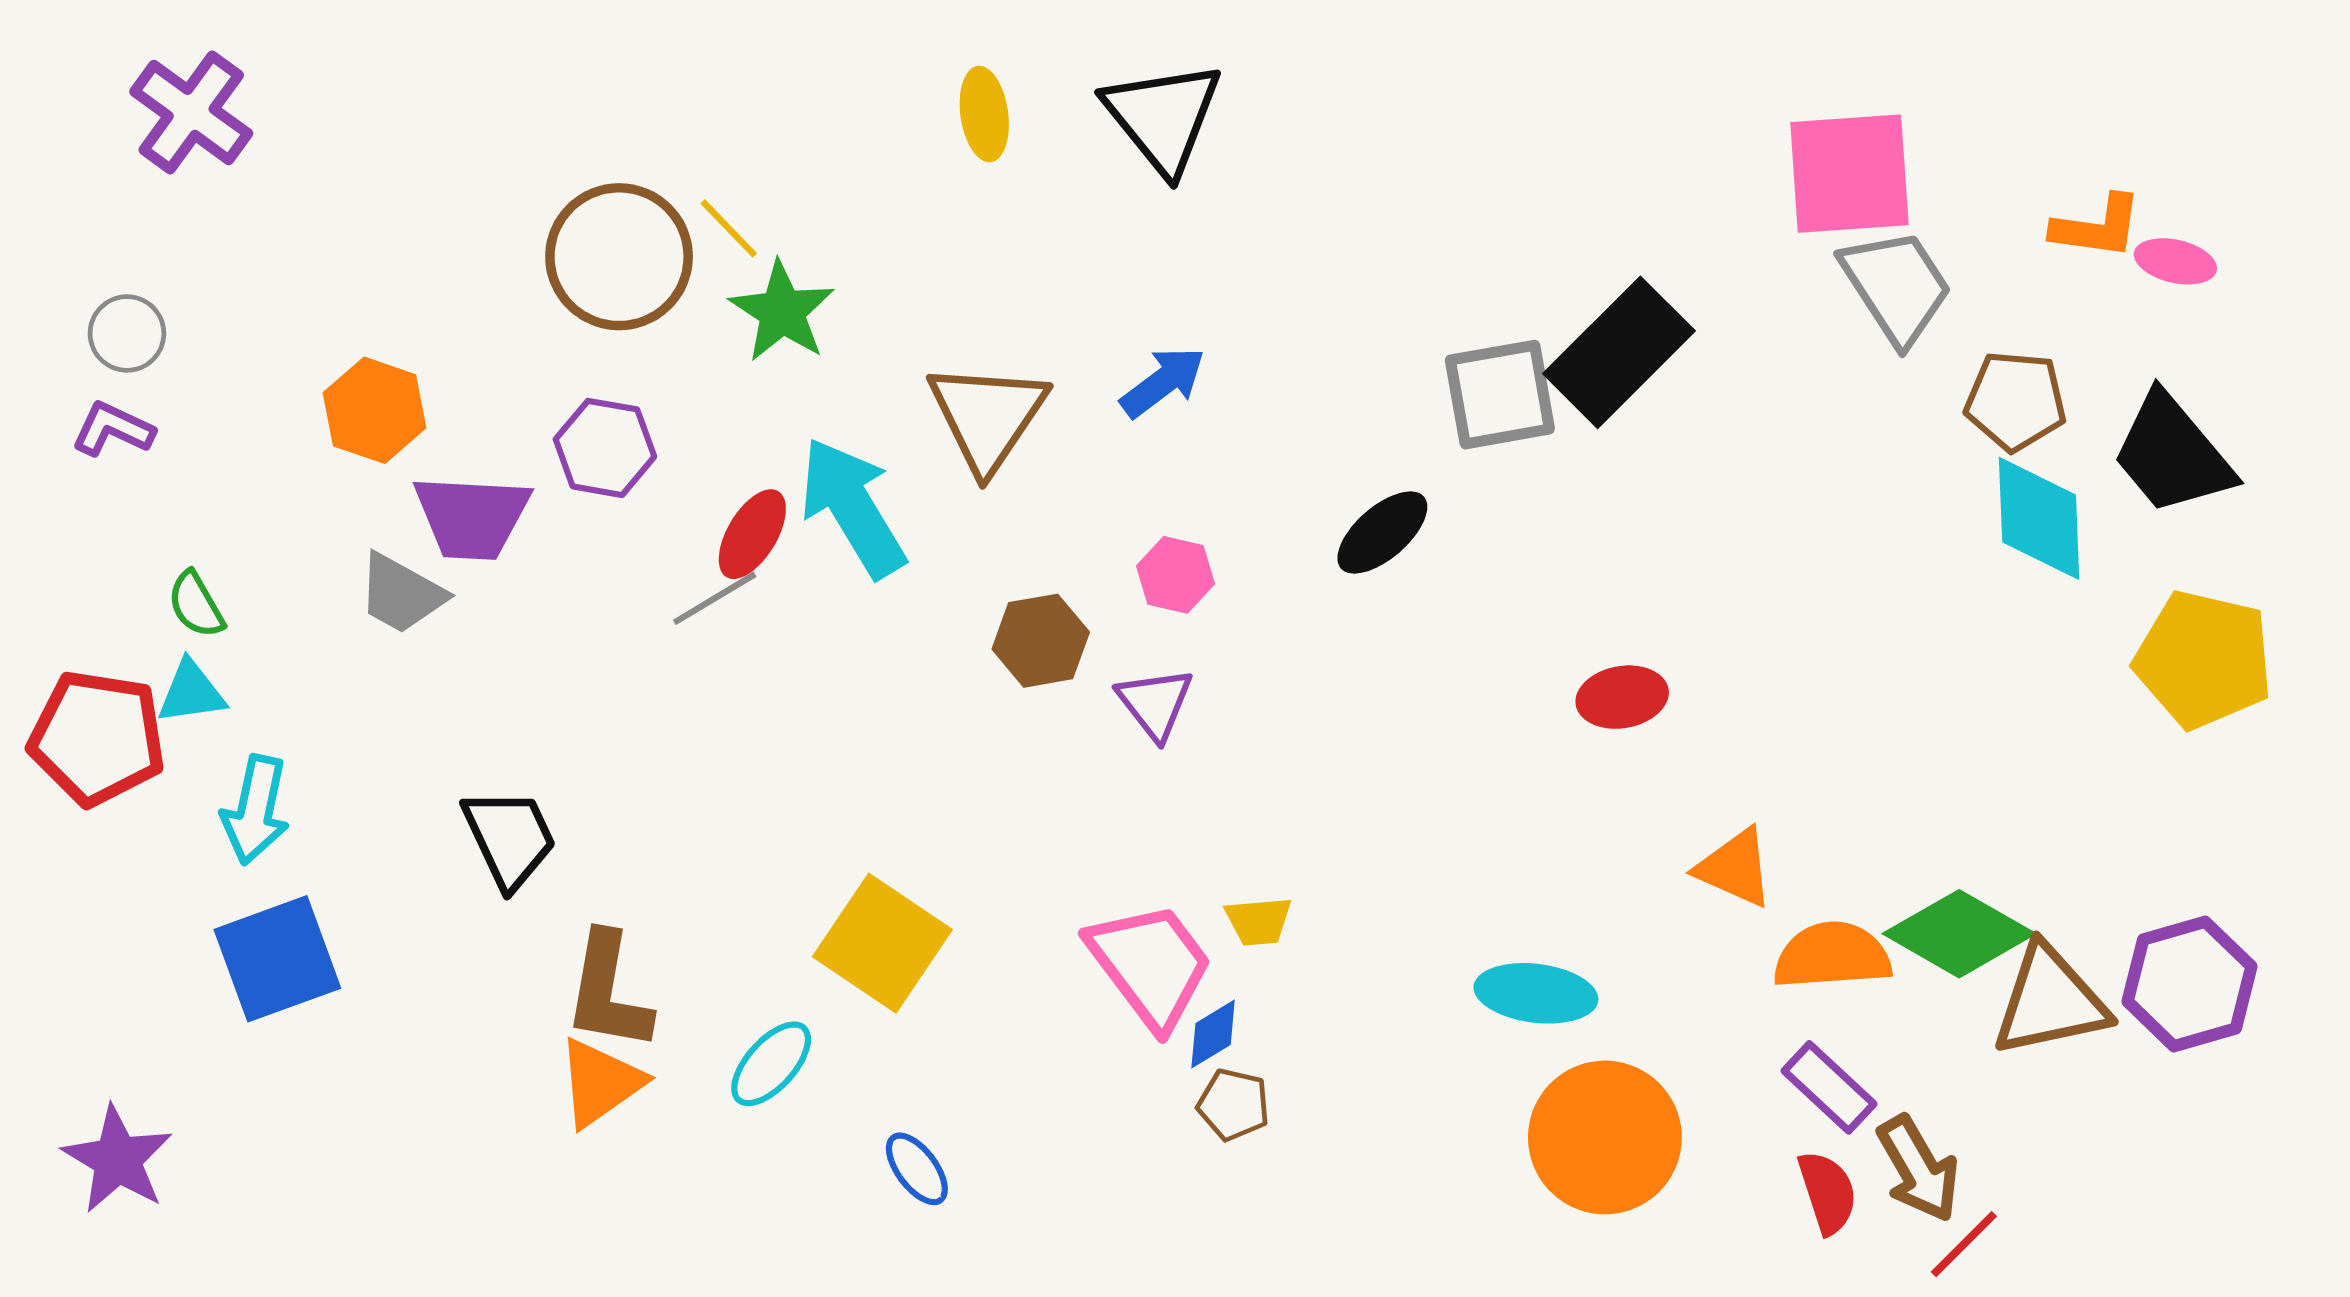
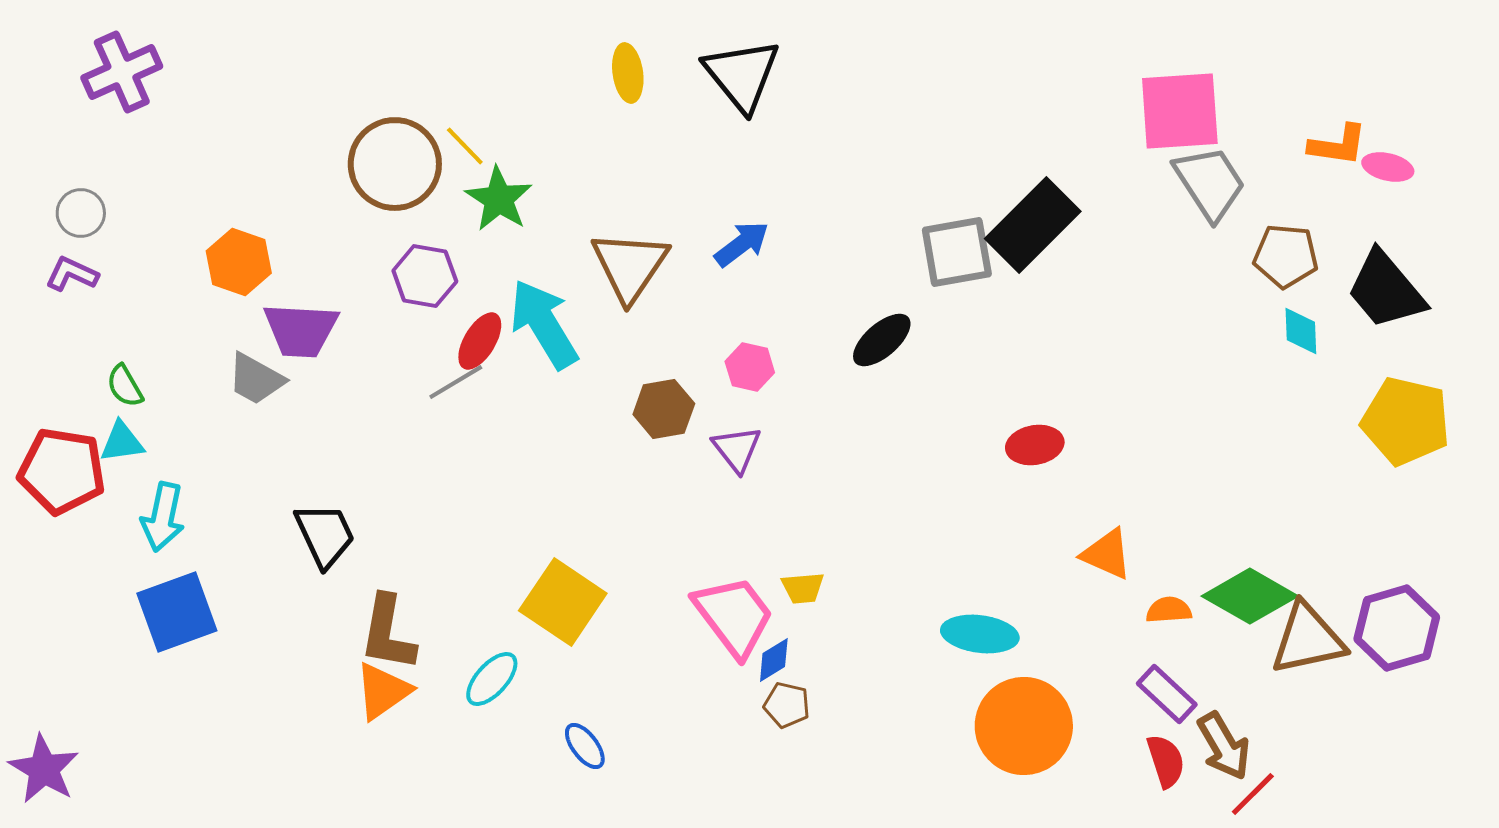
purple cross: (191, 112) -> (122, 72), turned 30
purple hexagon: (605, 448) -> (425, 276), moved
cyan diamond: (2039, 518) -> (1301, 331), size x0.6
orange semicircle: (1832, 956) -> (1169, 610), size x0.6
purple star: (118, 1159) -> (44, 769), moved

